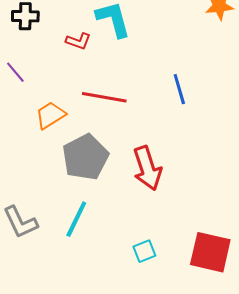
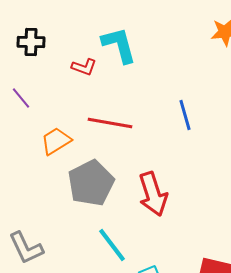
cyan line: (76, 219) -> (112, 245), moved, turned -63

